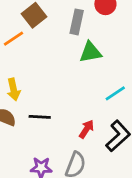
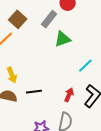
gray rectangle: (77, 22) -> (49, 19), turned 36

